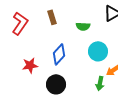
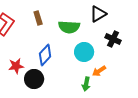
green semicircle: (83, 26) -> (69, 27), size x1.5
black circle: (56, 84) -> (34, 79), moved

